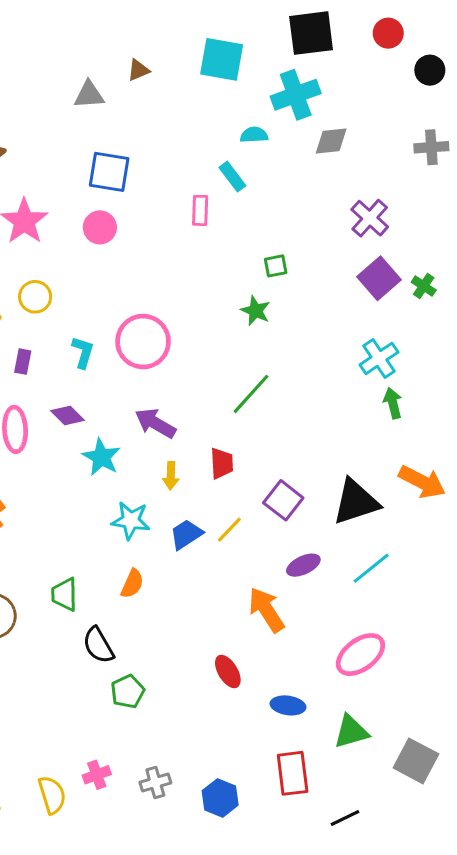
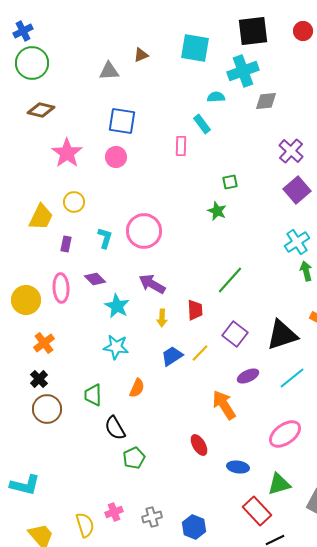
green line: (251, 394) -> (230, 280), moved
cyan star: (131, 520) -> (116, 347), moved
red rectangle: (293, 773) -> (257, 511), moved, turned -36

